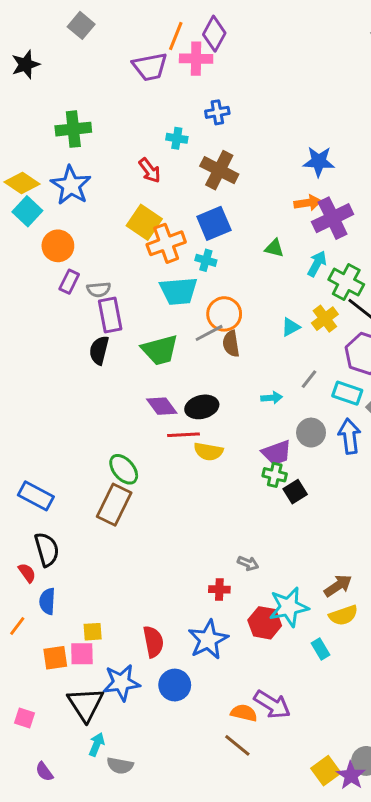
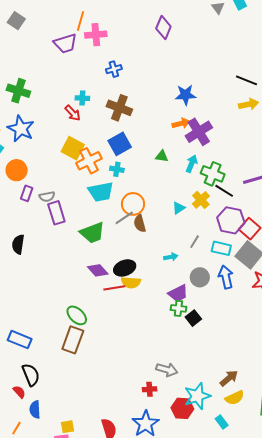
purple diamond: (214, 34) -> (163, 28), moved
green cross: (73, 129) -> (18, 91), turned 30
cyan cross: (177, 138) -> (82, 98), moved
black semicircle: (99, 350) -> (18, 244), moved
yellow semicircle: (208, 451) -> (131, 282), moved
gray arrow: (248, 563) -> (167, 370), size x1.5

